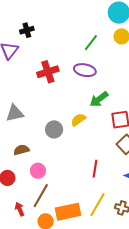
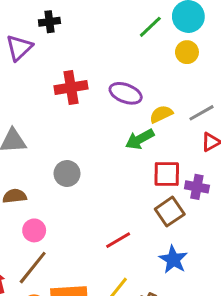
green line: (91, 43) -> (150, 27), moved
yellow semicircle: (78, 120) -> (161, 114), moved
red line: (95, 169) -> (118, 240), turned 42

